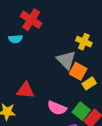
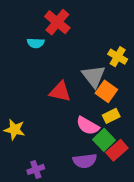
yellow rectangle: (89, 83) -> (111, 116), moved
red triangle: (25, 90) -> (60, 92), moved
pink semicircle: (57, 108) -> (88, 126), moved

